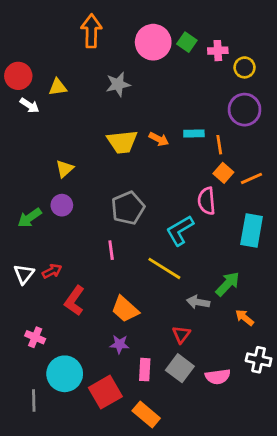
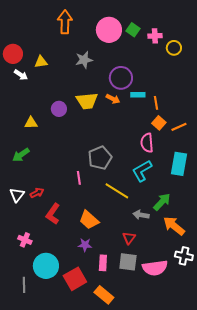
purple circle: (245, 110) -> (121, 78), moved
yellow triangle: (65, 169) -> (31, 123), moved, turned 40
purple circle: (62, 205) -> (59, 109), moved
gray pentagon: (128, 208) -> (100, 158), moved
cyan L-shape: (180, 230) -> (142, 171), moved
orange arrow: (245, 318) -> (174, 226), size x1.6
gray square: (180, 368) -> (128, 262), turned -30
pink semicircle: (218, 377) -> (155, 268), size x1.4

